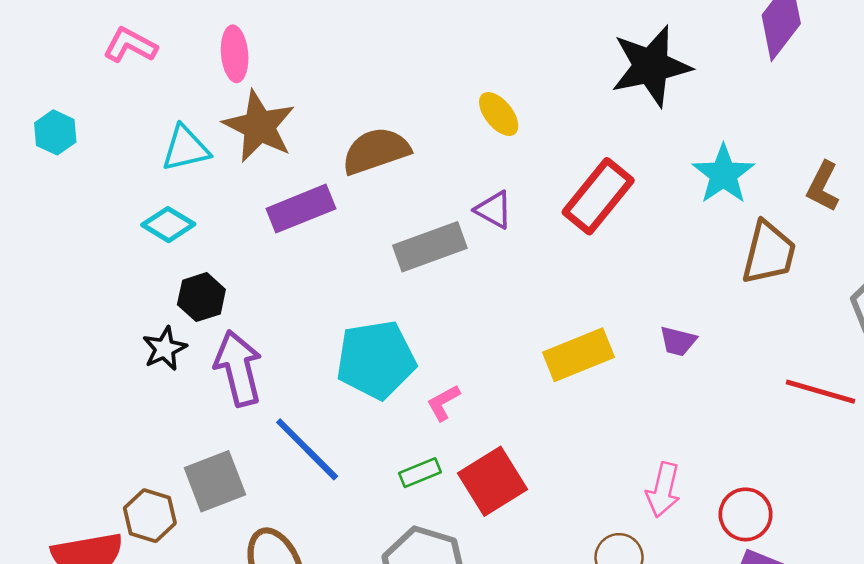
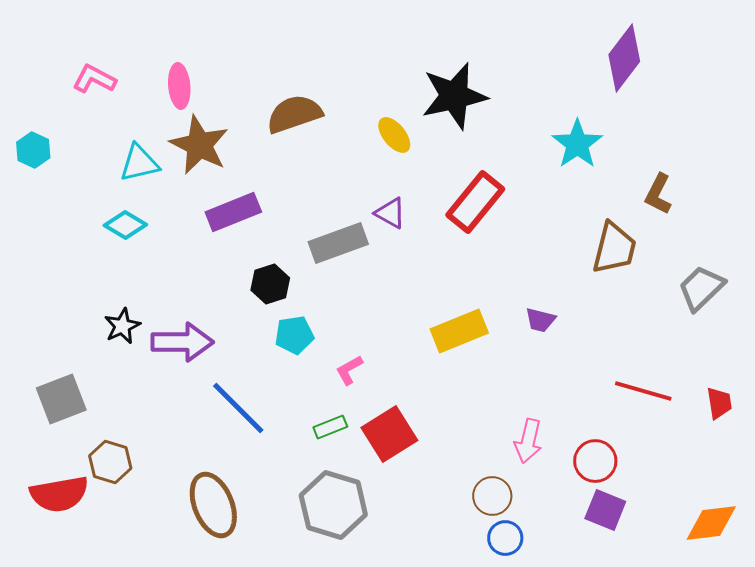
black star: (651, 66) -> (454, 96), moved
brown semicircle: (376, 151) -> (294, 114), moved
cyan star: (723, 174) -> (577, 144), moved
black hexagon: (201, 297) -> (270, 284), moved
cyan pentagon: (376, 360) -> (294, 335), size x0.6
purple arrow: (238, 368) -> (182, 342), turned 104
red line: (820, 392) -> (643, 391), moved
gray square: (215, 481) -> (61, 399), moved

